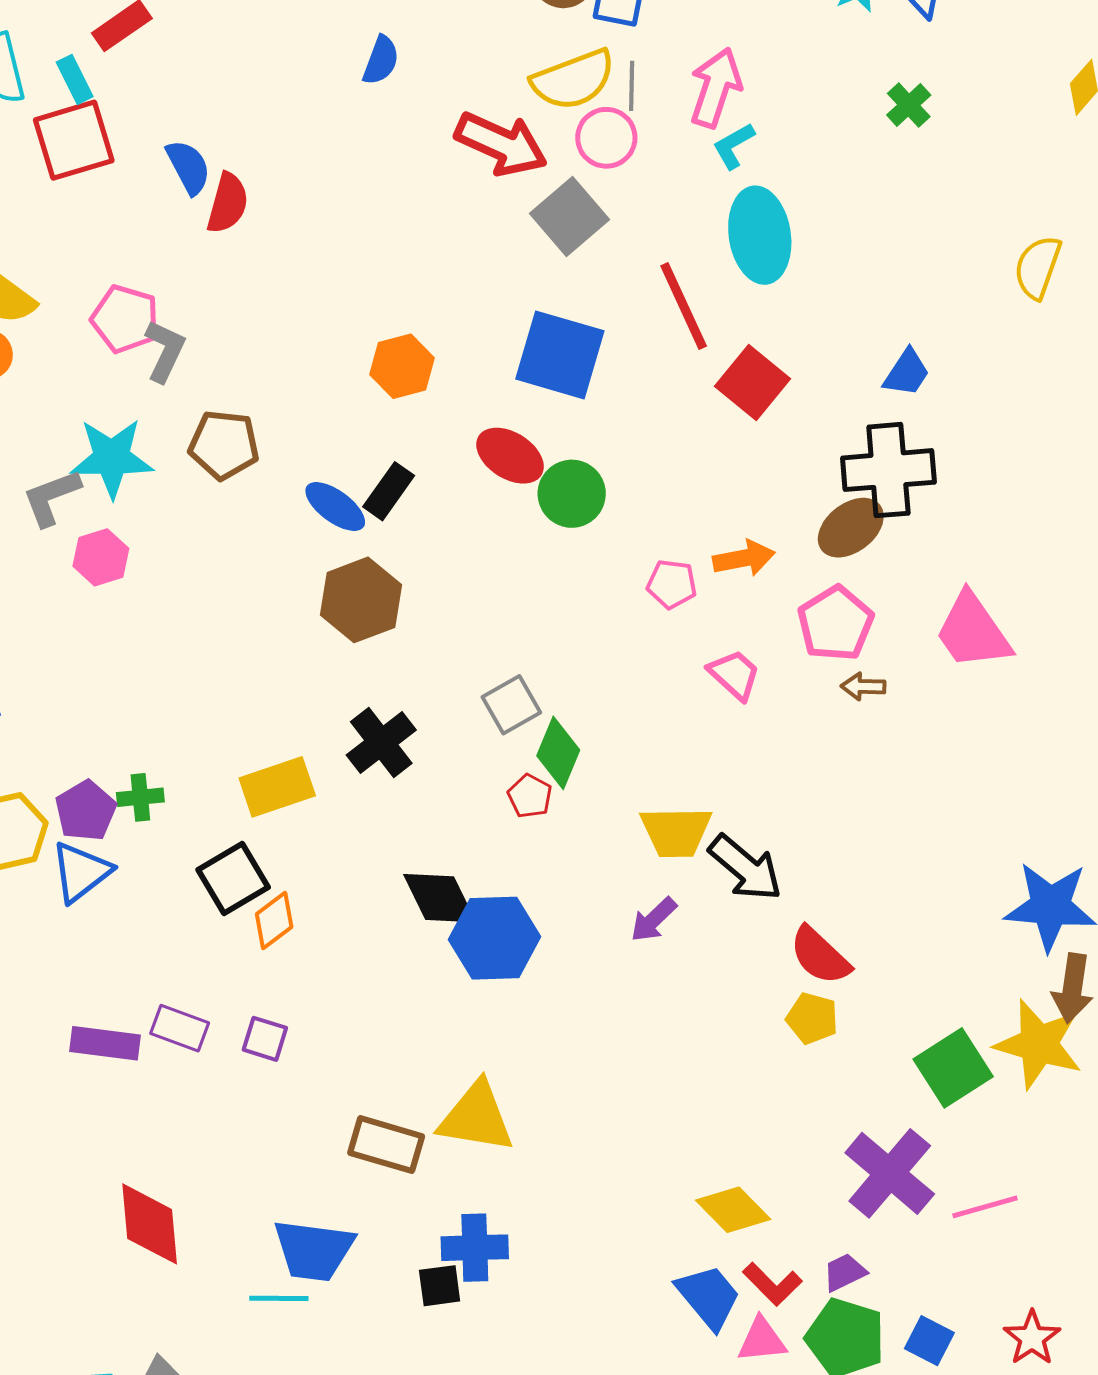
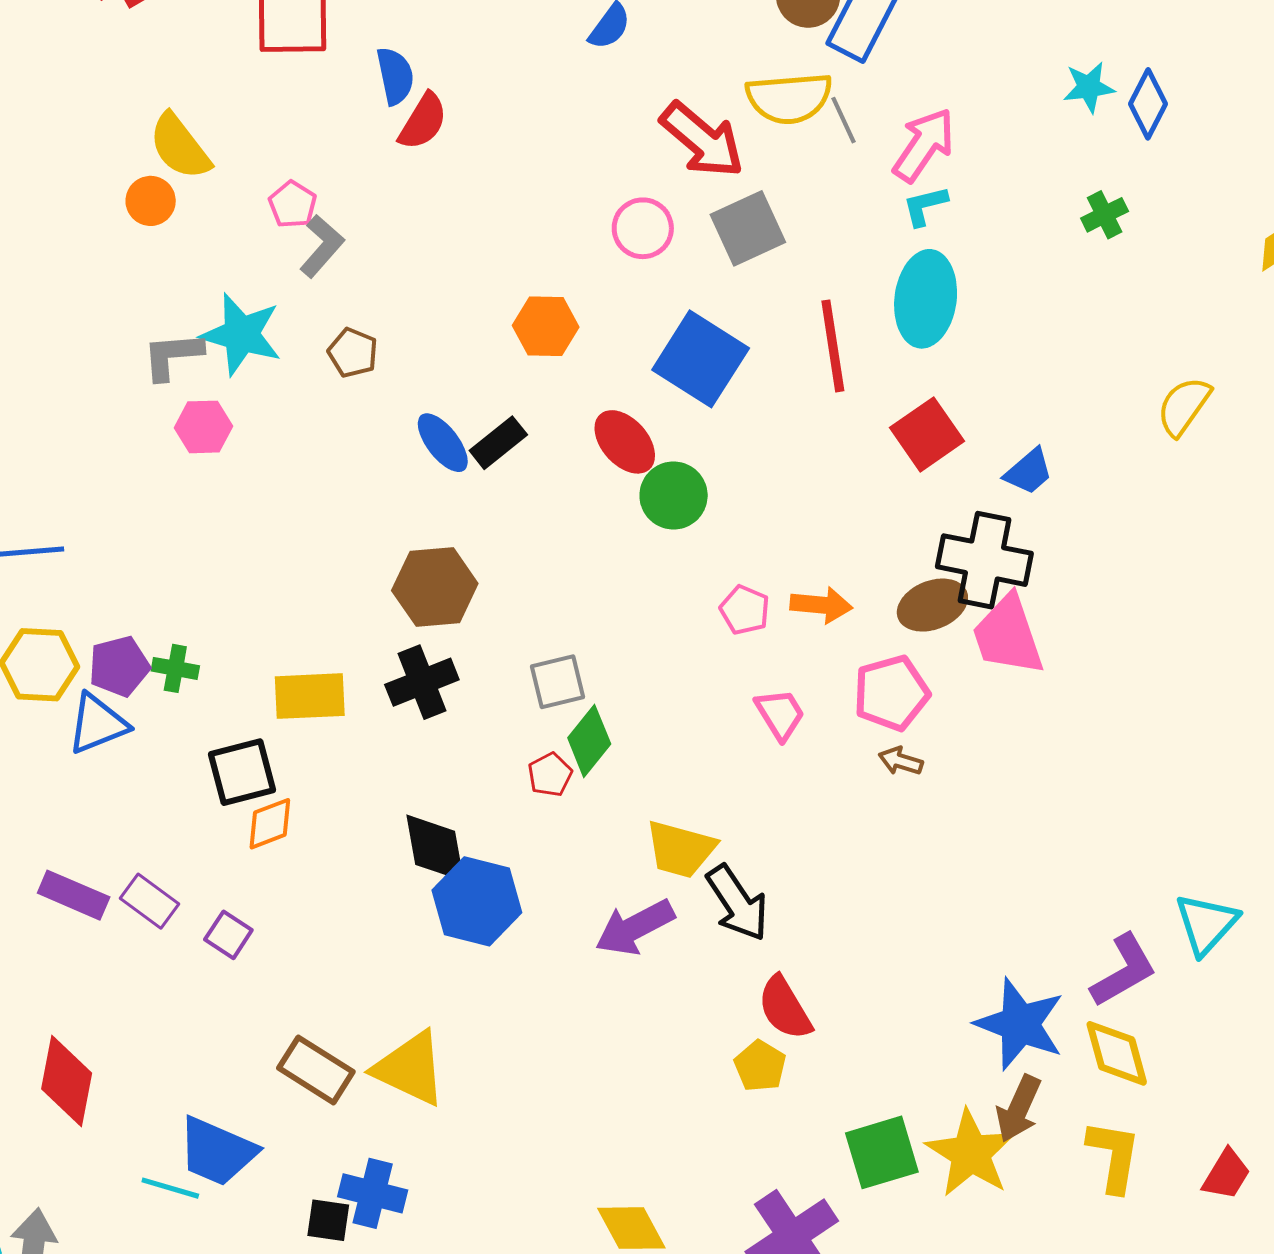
gray line: (632, 86) -> (843, 120), turned -42
pink circle: (606, 138) -> (643, 228), moved
pink pentagon: (125, 319) -> (293, 204), size x0.7
red square: (752, 382) -> (927, 434), moved
brown pentagon: (224, 445) -> (353, 353), size x0.7
brown hexagon: (361, 600) -> (435, 587), moved
pink trapezoid: (973, 631) -> (1008, 635), moved
purple arrow: (653, 920) -> (635, 927), size x1.5

